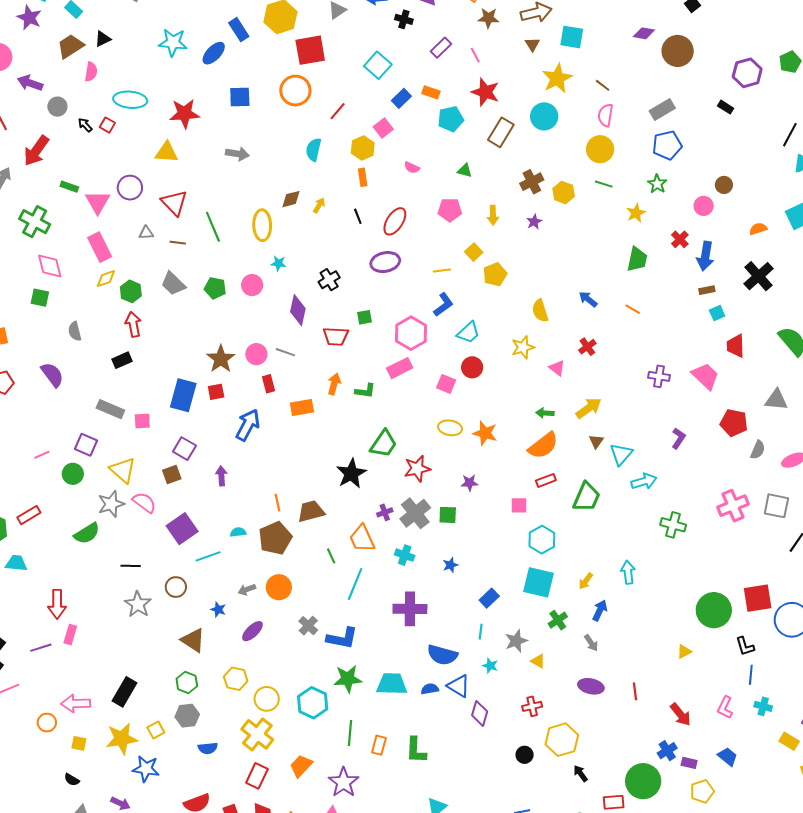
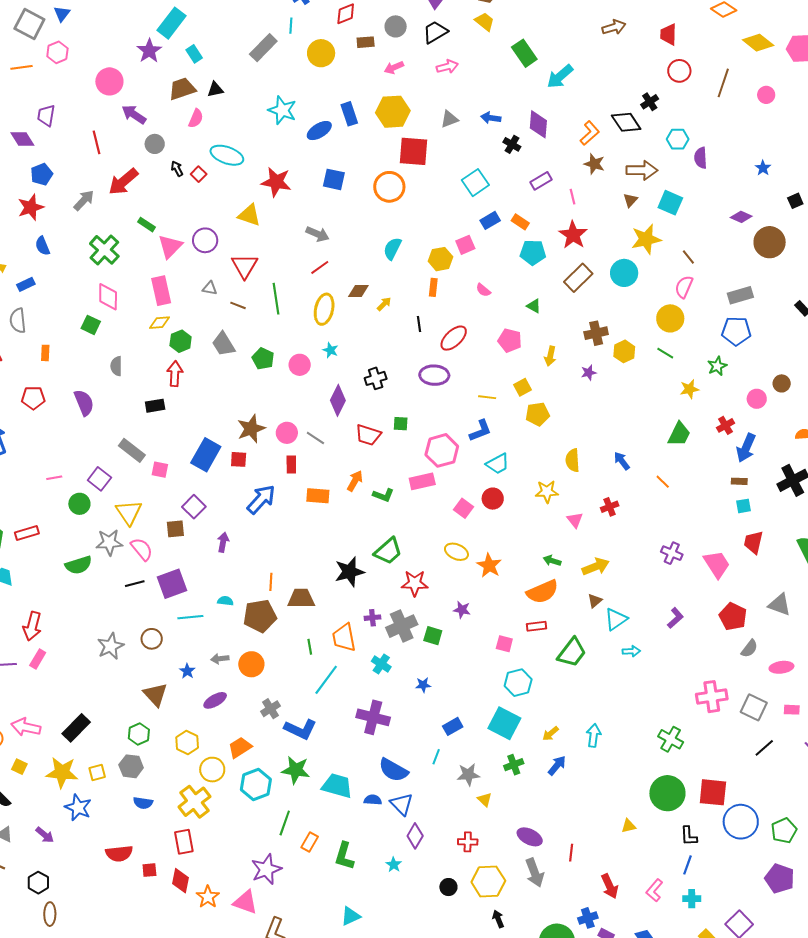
red line: (338, 111) -> (320, 267), moved
cyan arrow: (644, 481) -> (631, 651), size x0.7
green cross: (673, 525) -> (671, 739), moved
black line: (131, 566) -> (135, 584), moved, turned -30
gray arrow: (591, 643) -> (535, 873), moved, size x1.6
cyan star: (490, 666) -> (394, 865), moved
cyan cross: (763, 706) -> (692, 899), turned -30
orange trapezoid: (301, 766) -> (240, 747), moved
red rectangle: (257, 776) -> (184, 842), turned -50

